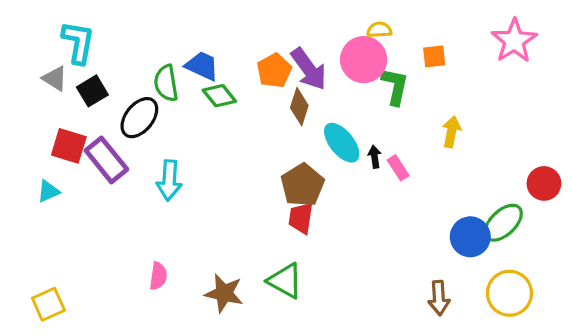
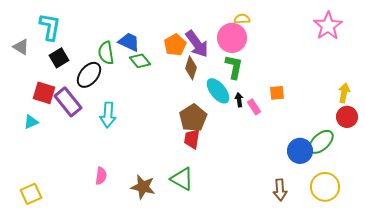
orange square: (434, 56) -> (277, 93), moved
gray triangle: (55, 78) -> (21, 47), moved
green L-shape: (395, 86) -> (234, 67), moved
yellow arrow: (451, 132) -> (344, 93), moved

